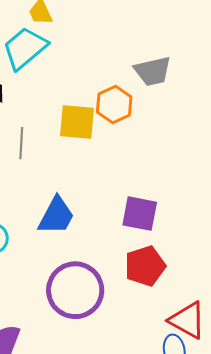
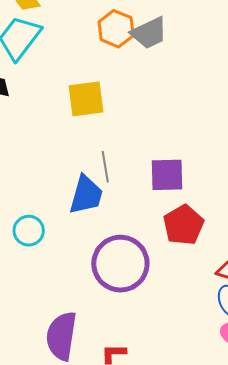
orange hexagon: (114, 105) -> (116, 29), moved
gray line: (21, 143) -> (105, 167), moved

